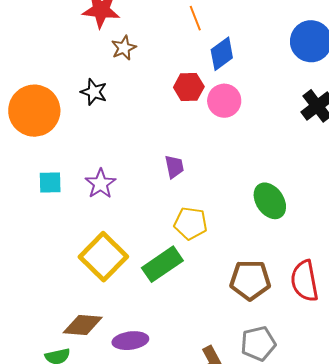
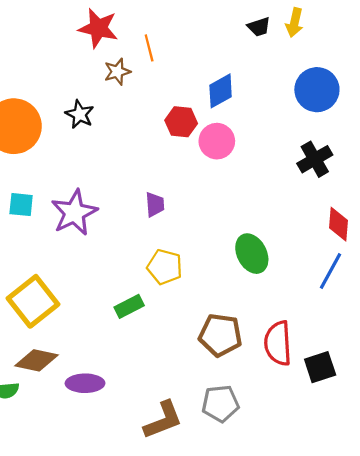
orange line: (195, 18) -> (149, 48), moved
purple star: (100, 184) -> (74, 213), size x1.4
yellow square: (103, 257) -> (33, 301), moved
green rectangle: (162, 264) -> (129, 306), size x0.7

